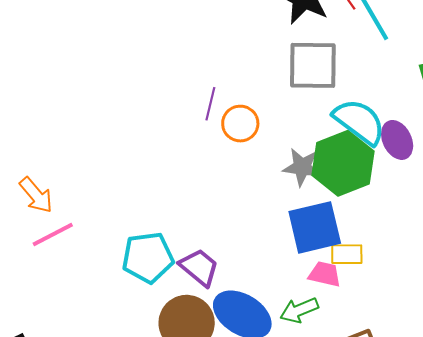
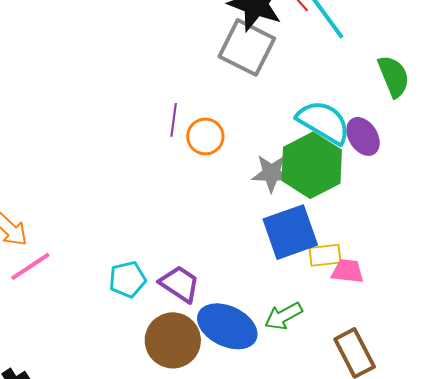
gray square: (313, 65) -> (247, 47), moved, turned 32
cyan pentagon: (148, 258) -> (127, 279), size x0.7
pink trapezoid: (325, 274) -> (348, 271), moved

